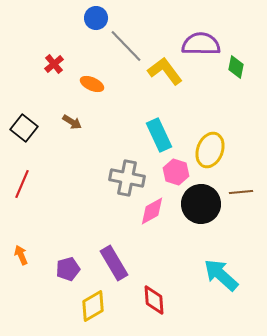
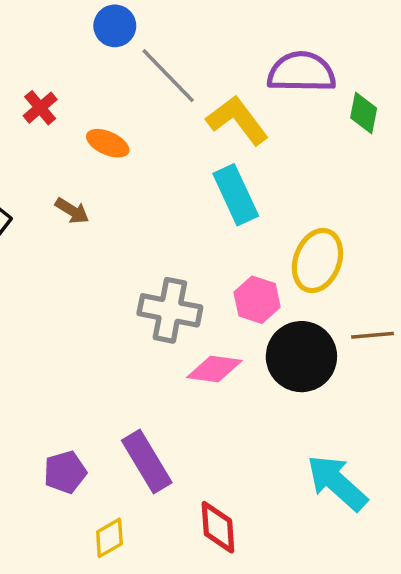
cyan rectangle: (159, 135) -> (236, 195), moved
pink diamond: (152, 211) -> (214, 369), turned 36
yellow diamond: (93, 306) -> (109, 538), size x0.7

